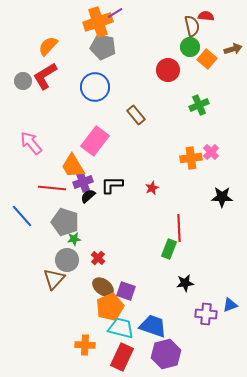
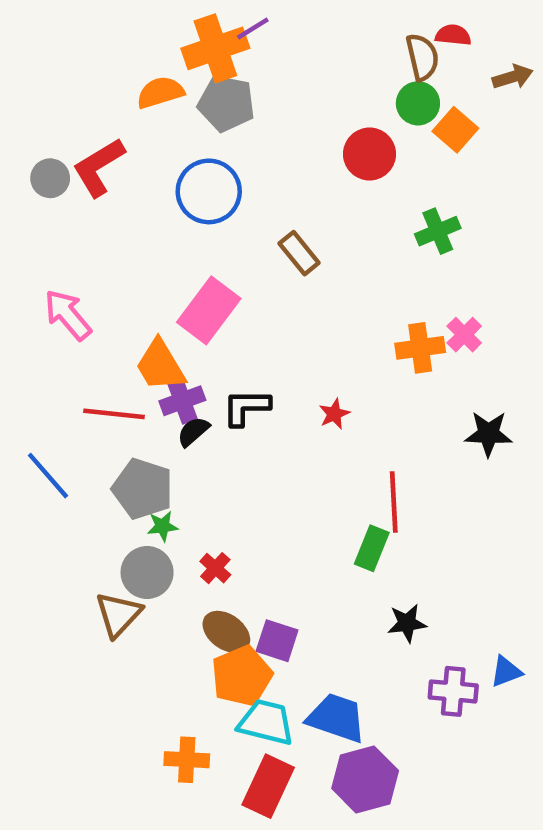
orange semicircle: (48, 46) -> (160, 92), moved, turned 30
brown arrow: (233, 49) -> (513, 77), moved

